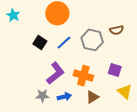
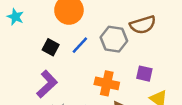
brown semicircle: (117, 30) -> (143, 25), size x1.5
purple L-shape: (55, 73) -> (47, 84), moved

